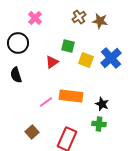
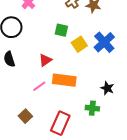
yellow square: (86, 60) -> (79, 44), turned 35
red triangle: (52, 62) -> (45, 60), moved
black star: (102, 104) -> (107, 88), moved

